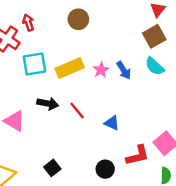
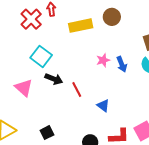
brown circle: (78, 19) -> (112, 17), moved
cyan square: (34, 64) -> (41, 56), moved, turned 35
yellow rectangle: (70, 68) -> (81, 26), moved

